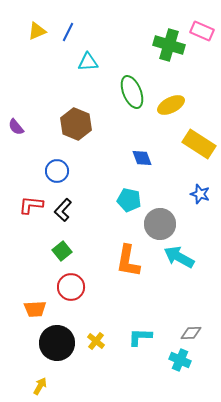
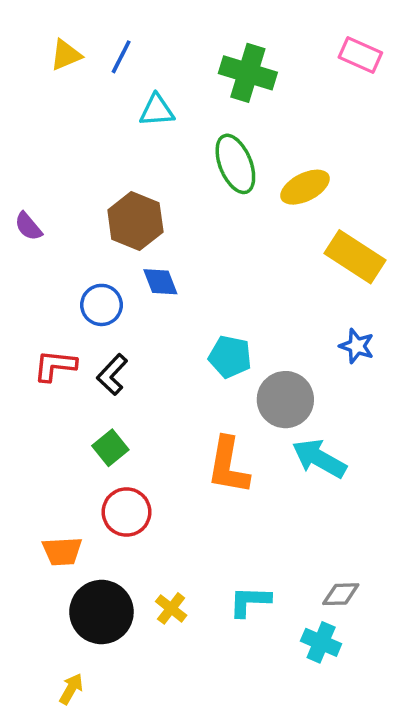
green cross: (169, 45) -> (248, 73), moved
blue diamond: (142, 158) -> (160, 282), moved

